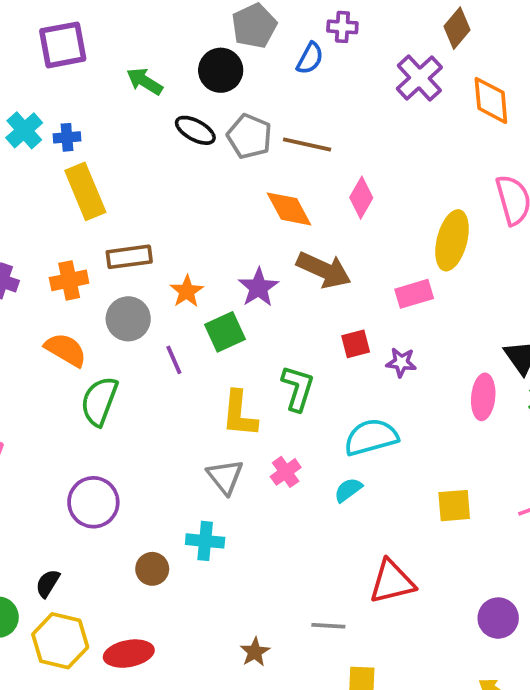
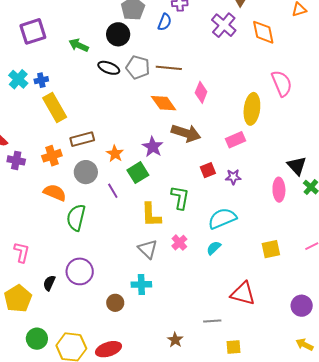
red triangle: (392, 582) -> (243, 294), turned 36
black semicircle: (48, 583) -> (49, 283), moved

